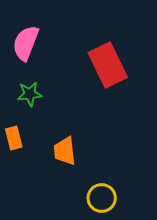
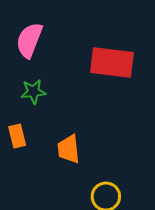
red rectangle: (108, 65) -> (112, 62), turned -57

